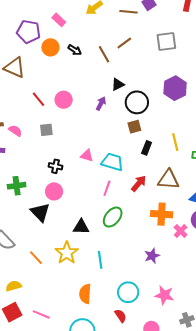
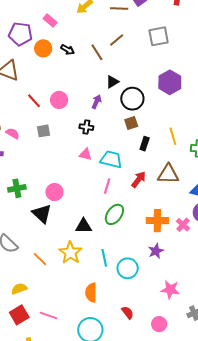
black cross: (56, 166) -> (86, 127), moved
orange cross: (162, 214) -> (157, 221), moved
cyan circle: (128, 292) -> (128, 268), moved

